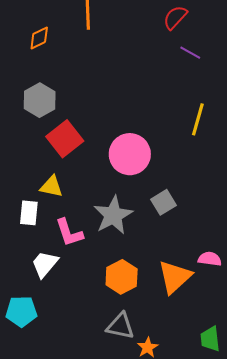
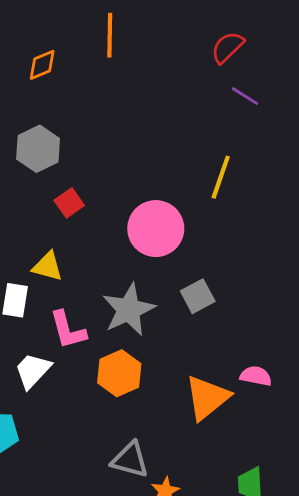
yellow line: (198, 119) -> (221, 177), moved
red square: (65, 139) -> (69, 203), size x0.6
orange hexagon: (122, 277) -> (119, 373), moved

